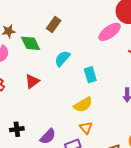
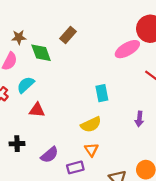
cyan semicircle: (62, 59) -> (26, 85), moved
red triangle: (32, 81) -> (37, 110), moved, turned 35

